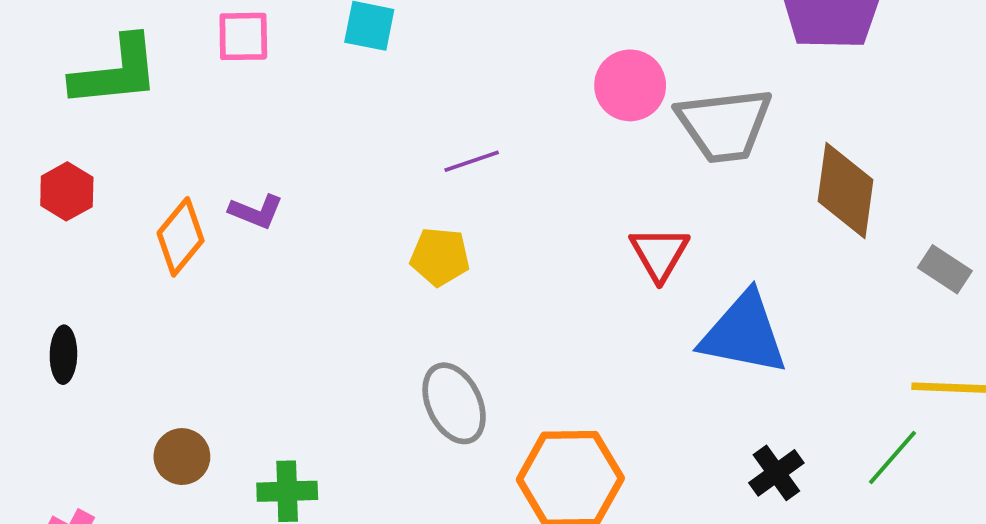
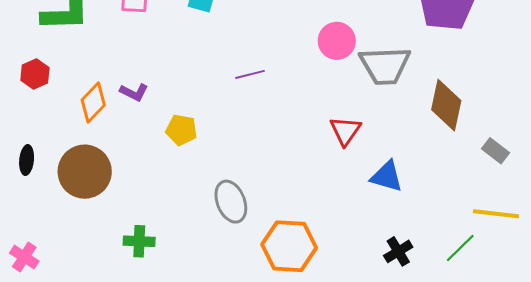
yellow pentagon: (440, 257) -> (181, 130), moved
blue triangle: (744, 334) -> (387, 177), size x0.7
brown circle: (182, 457) -> (85, 172), moved, size x1.8

